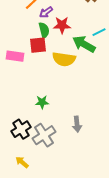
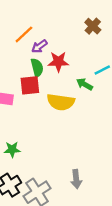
green arrow: (84, 44) -> (84, 84), size x0.6
green star: (42, 102) -> (12, 149), moved

